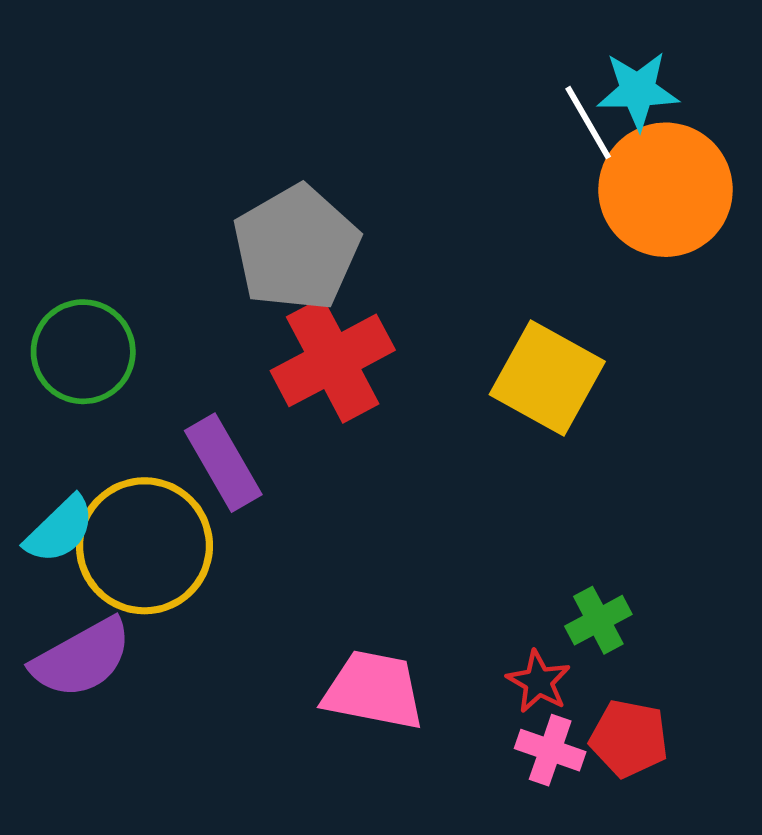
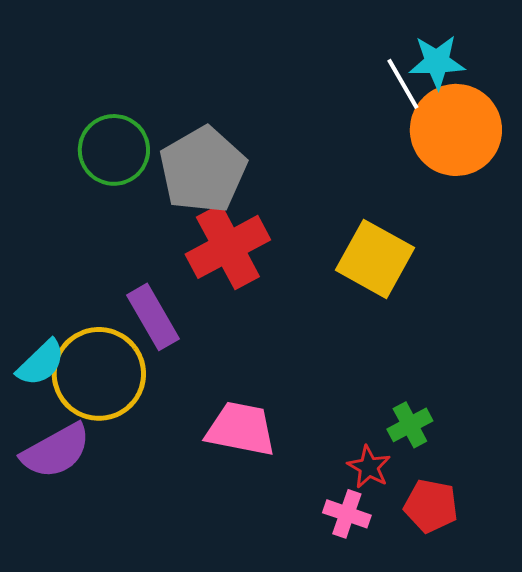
green circle: (83, 352) -> (114, 150), moved
pink trapezoid: (374, 690) -> (241, 429), moved
pink cross: (550, 750) -> (347, 514), moved

